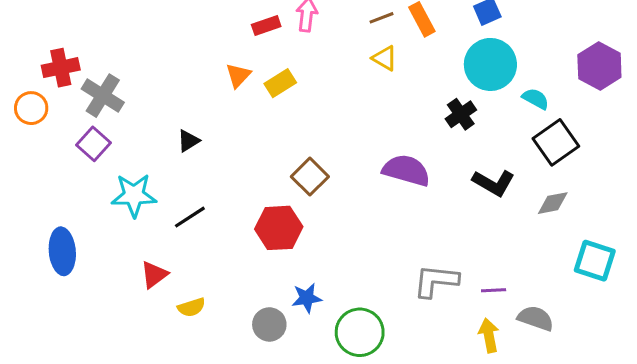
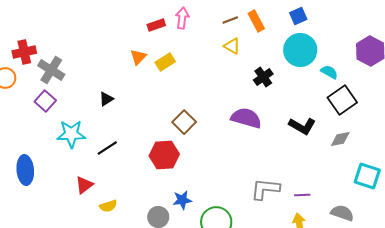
black cross: (461, 114) -> (263, 77), moved
gray semicircle: (536, 318) -> (342, 213), moved

